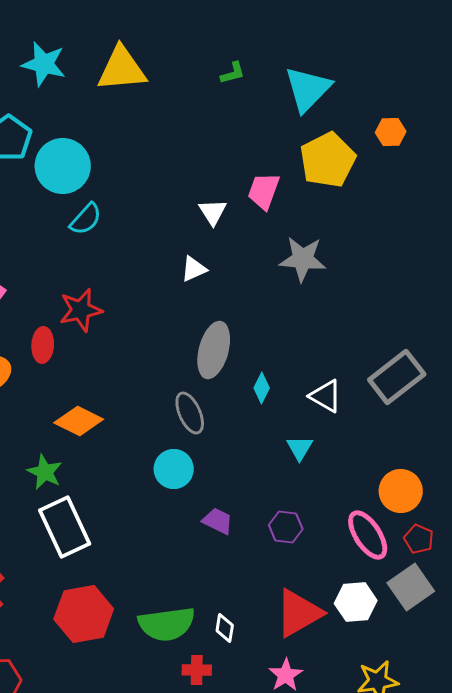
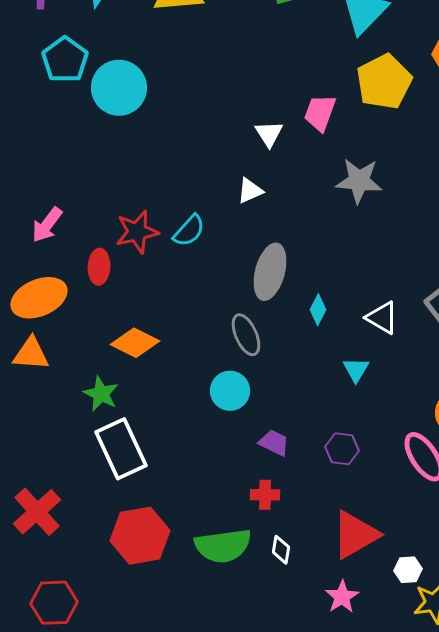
cyan semicircle: (86, 219) -> (189, 231), moved
white hexagon: (356, 602) -> (408, 570), moved, size x0.7
red cross: (197, 670) -> (265, 495), moved

